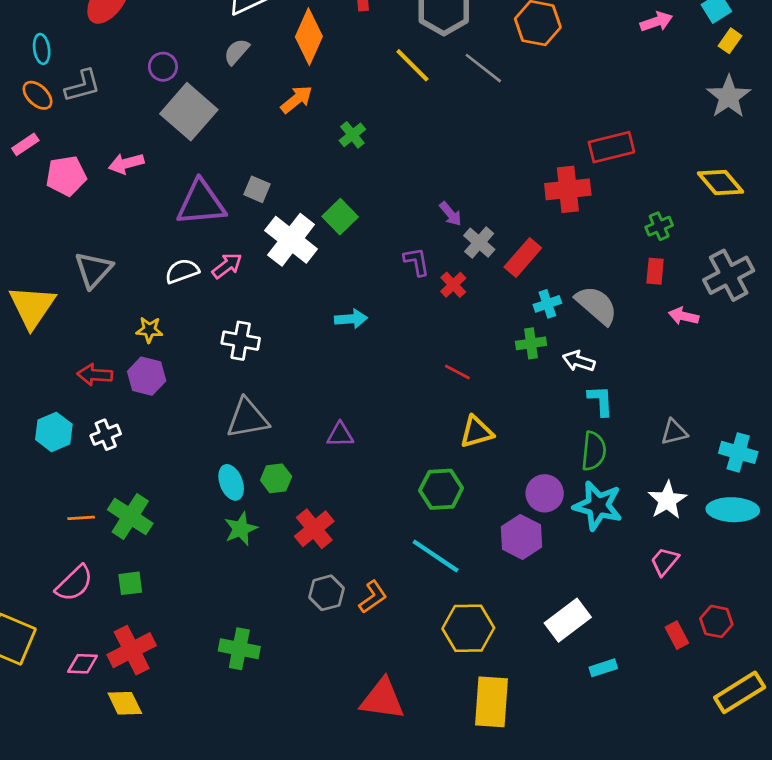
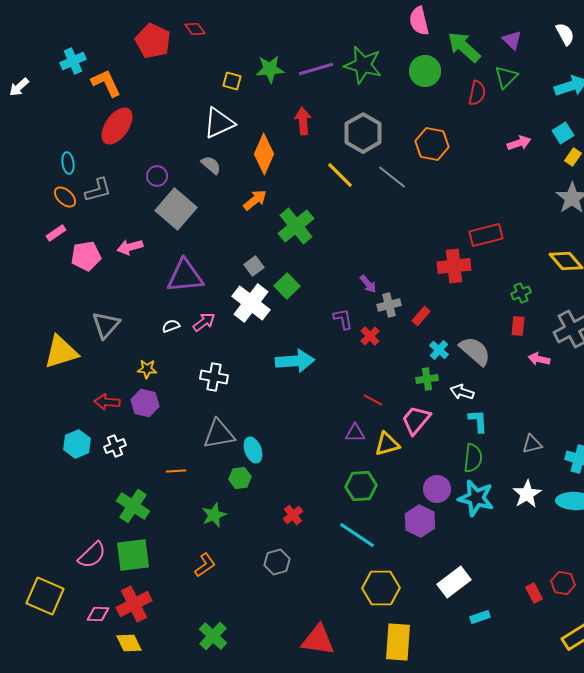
gray semicircle: (237, 52) -> (211, 165), turned 90
green cross: (352, 135) -> (296, 226), size x1.8
gray square: (257, 189) -> (254, 266), moved, turned 30
gray cross: (479, 243) -> (389, 305), turned 35
red rectangle: (523, 258) -> (421, 316), size x0.7
white semicircle: (182, 271) -> (171, 326), size x0.7
cyan cross: (547, 304) -> (439, 350), turned -30
yellow triangle: (32, 307) -> (61, 352), turned 39
cyan arrow: (351, 319) -> (295, 361), size x1.6
purple triangle: (340, 435) -> (355, 433), moved
cyan ellipse: (231, 482) -> (253, 450), moved
orange line: (81, 518) -> (176, 471), moved
red cross: (314, 529) -> (293, 515), moved, size x0.7
pink trapezoid: (665, 561) -> (416, 420), moved, size x1.4
green square: (130, 583) -> (133, 555), size x1.8
orange L-shape: (373, 597) -> (205, 565), moved
green cross: (239, 649) -> (213, 636), moved, turned 32

